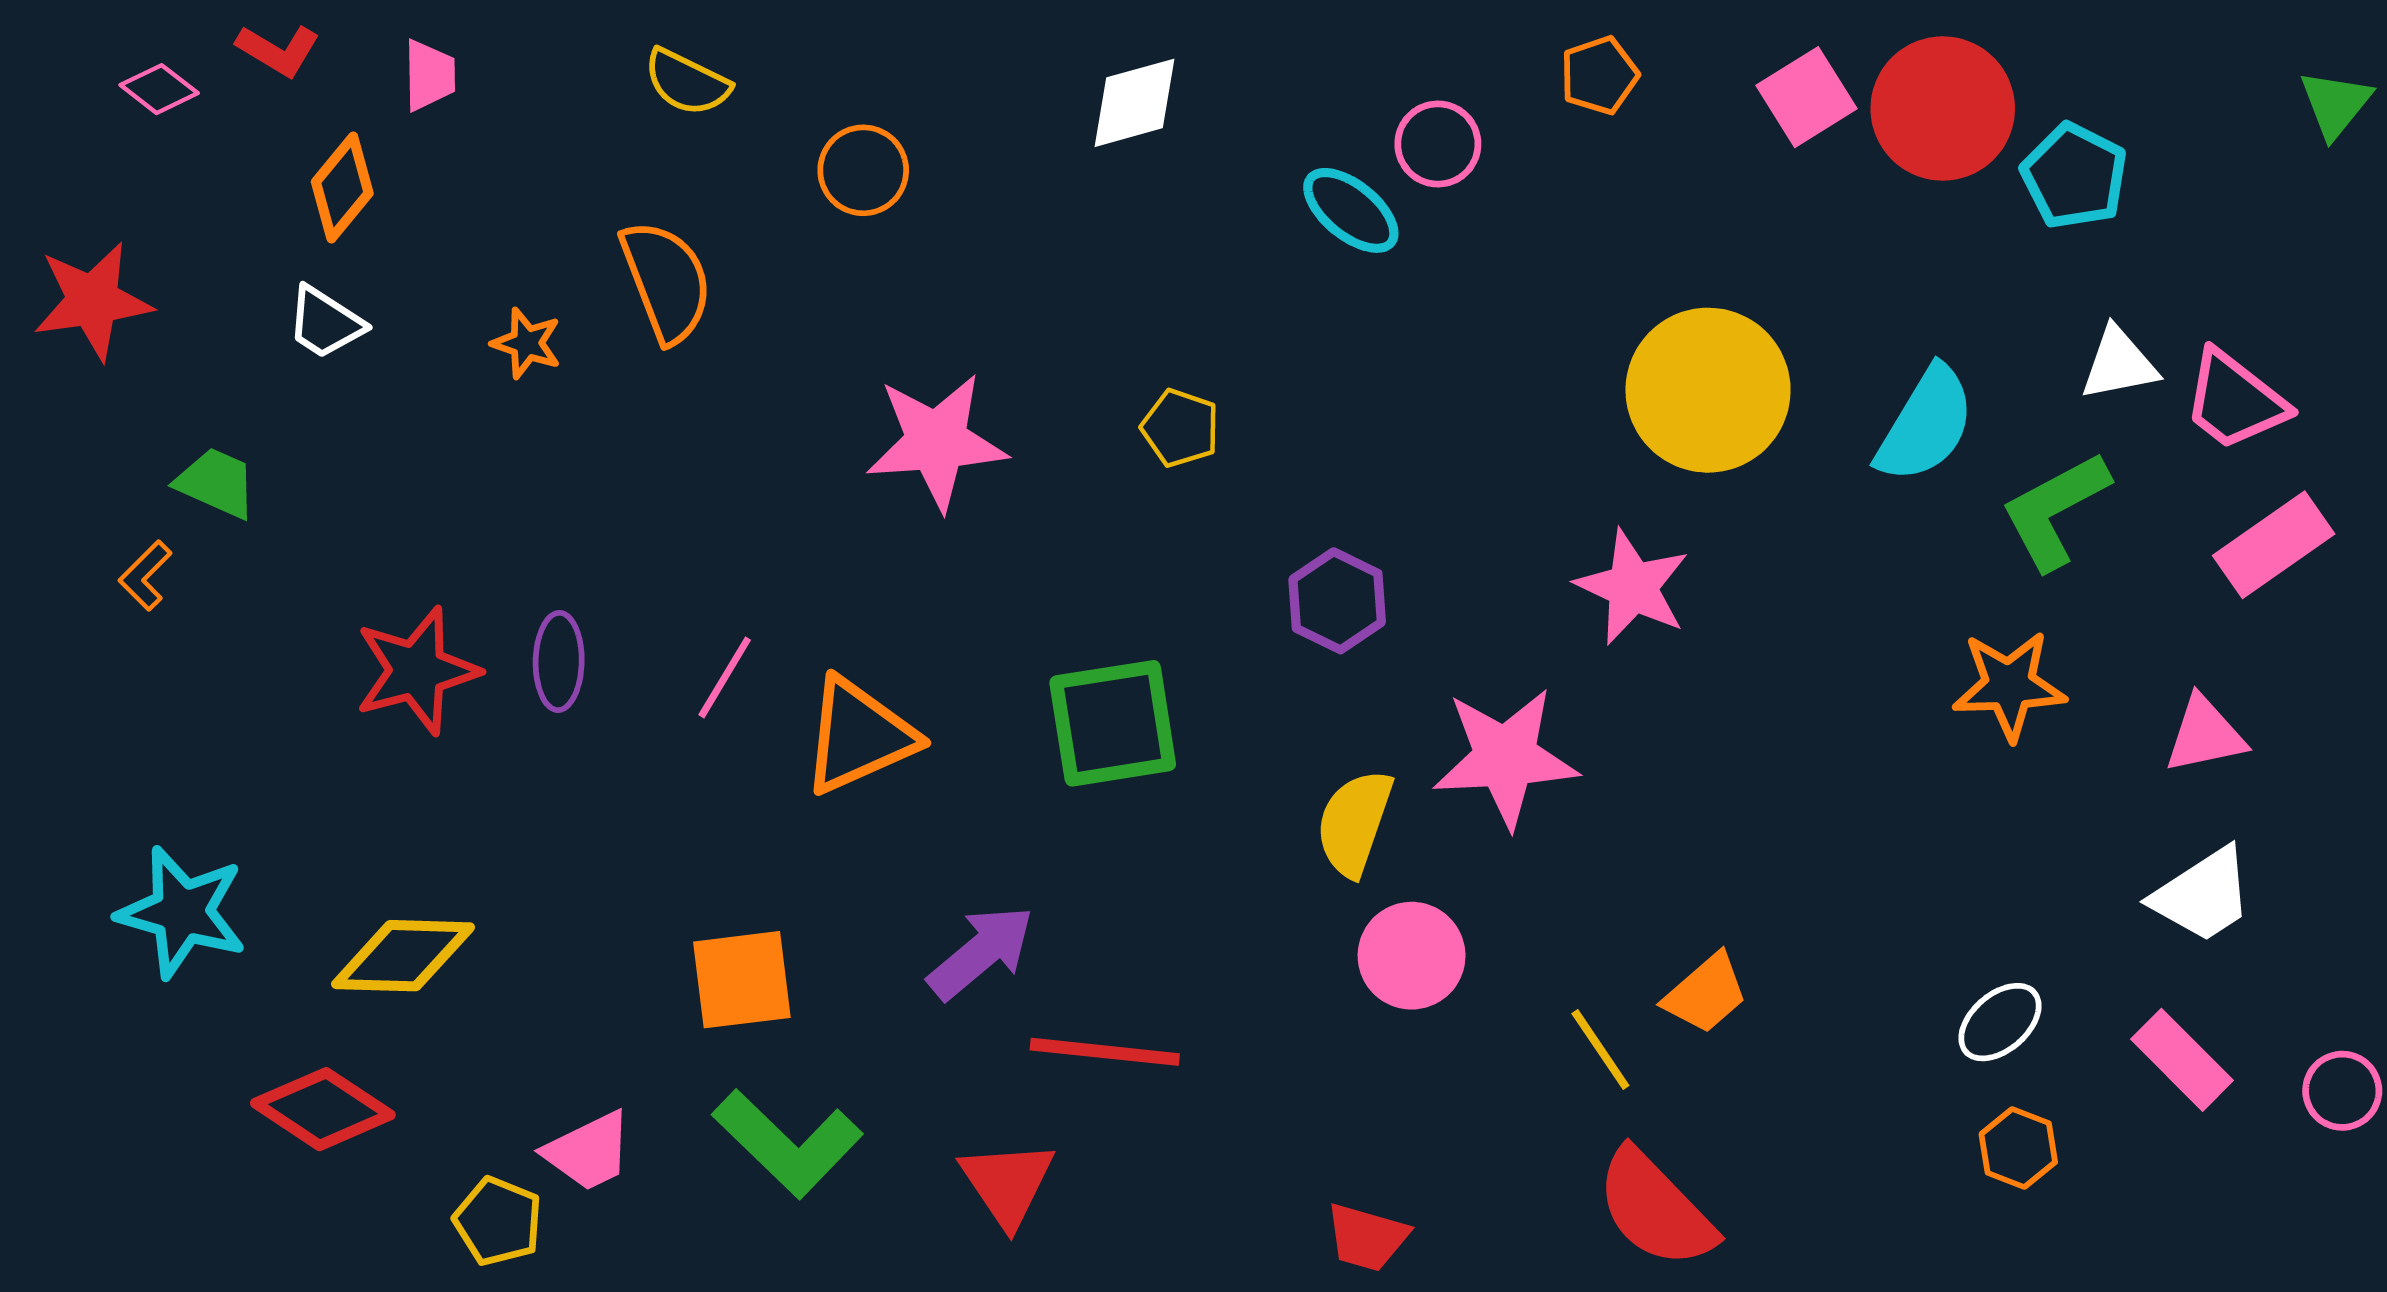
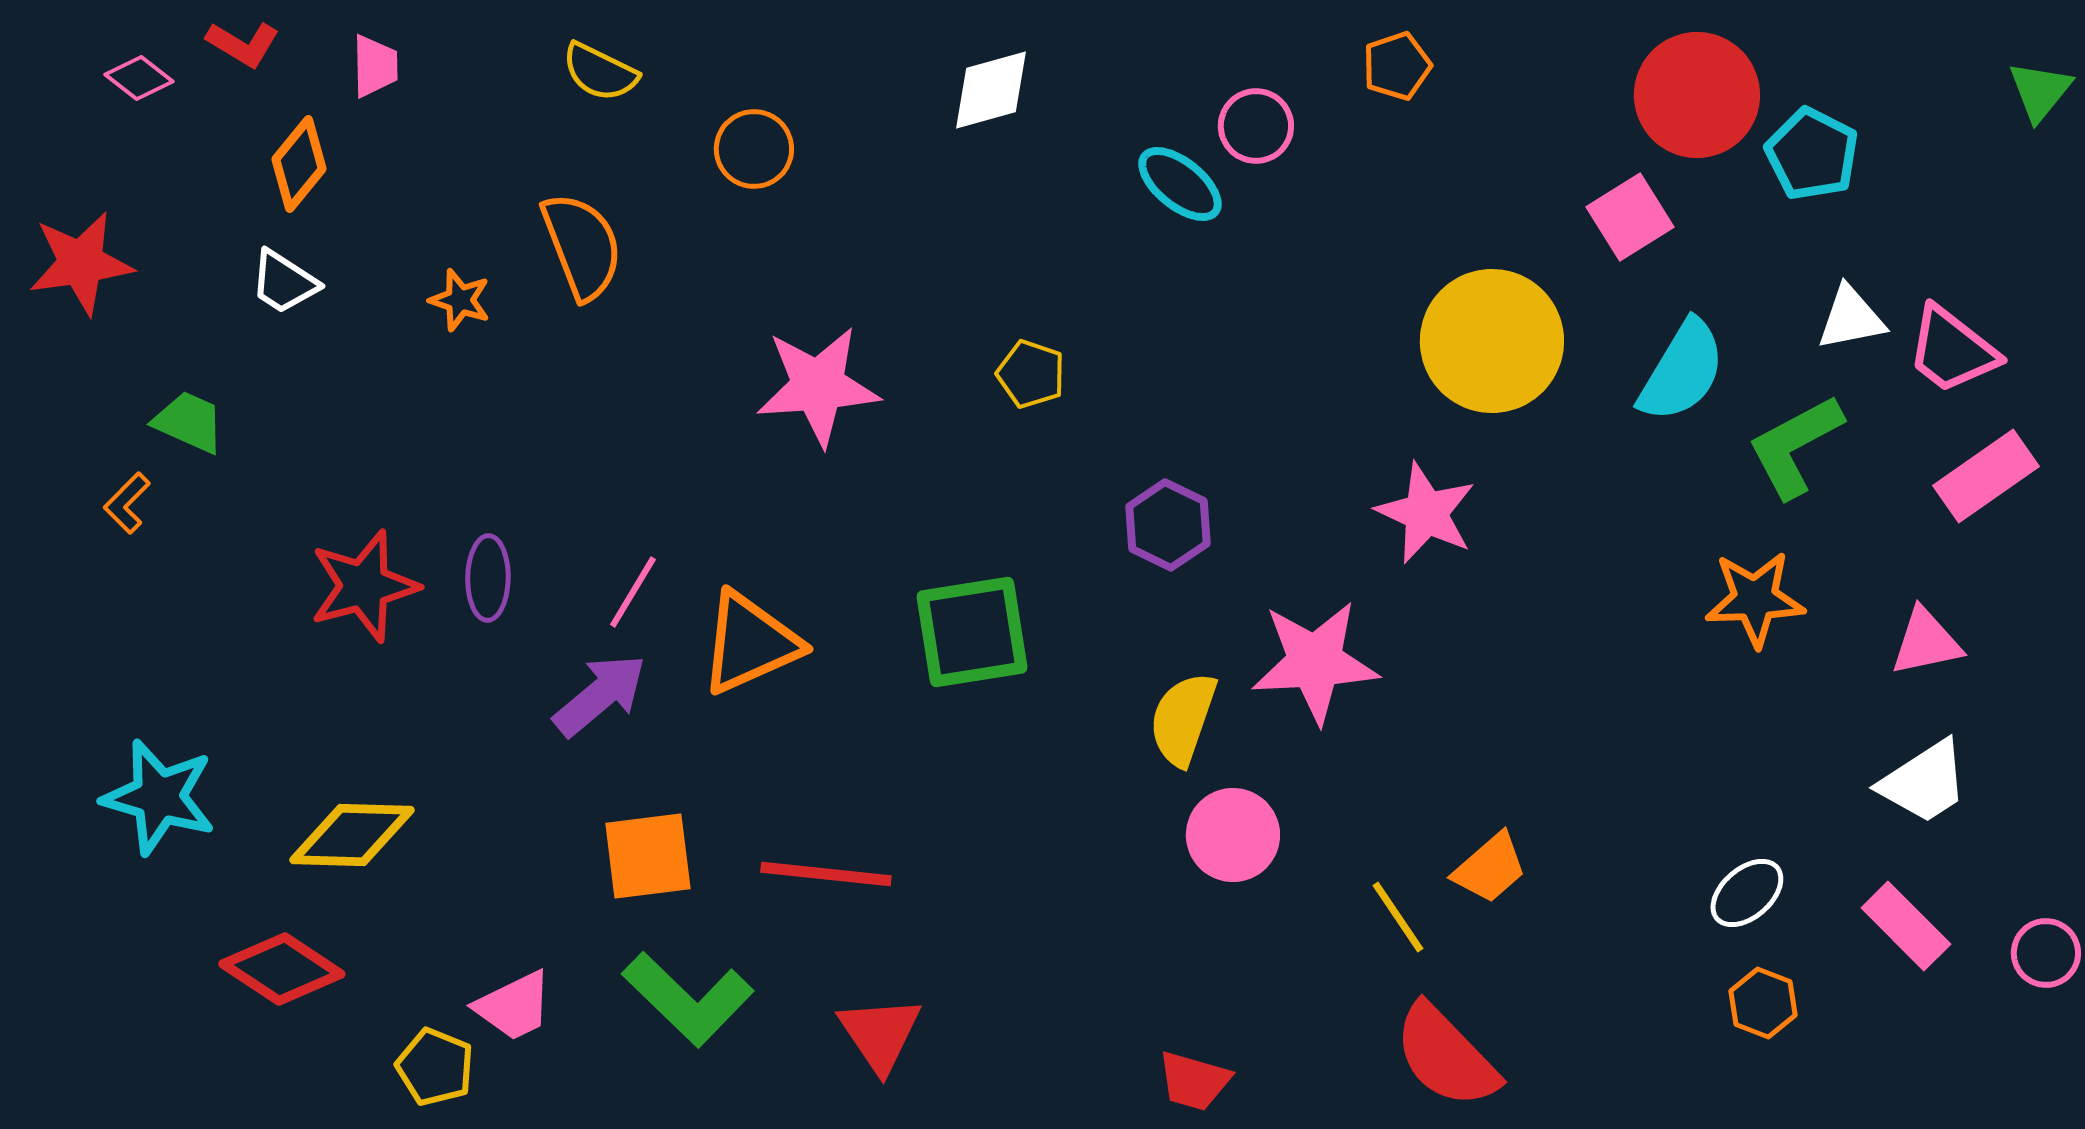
pink square: (1806, 97) -> (1630, 217), moved
purple arrow: (981, 952) -> (600, 695), moved
red line: (1105, 1052) -> (826, 874), moved

